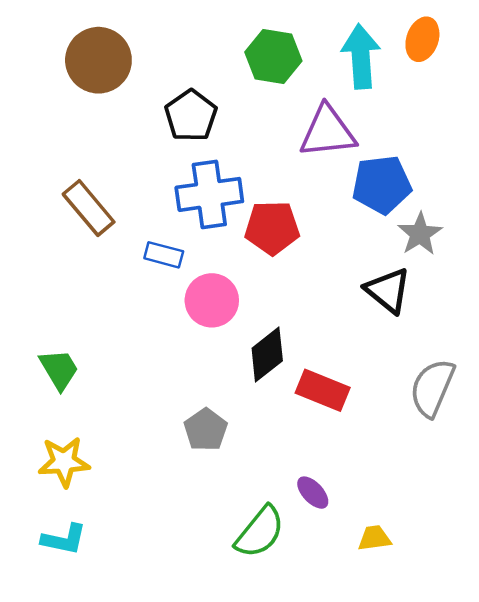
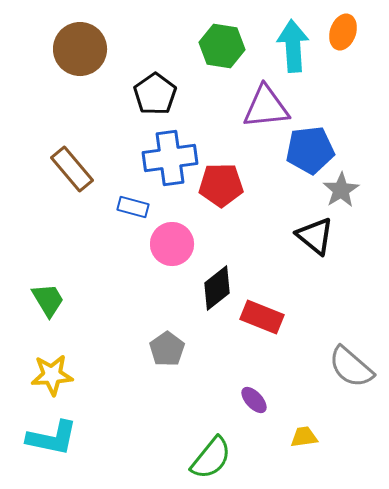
gray semicircle: (432, 388) -> (351, 367), moved, turned -72
green semicircle: (260, 532) -> (211, 458), moved
cyan L-shape: (64, 539) -> (52, 438), size x1.4

